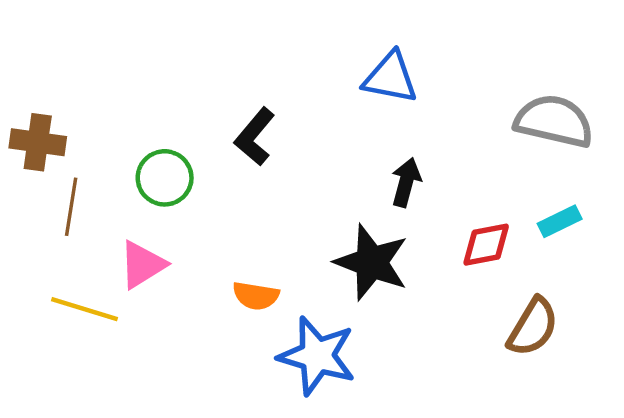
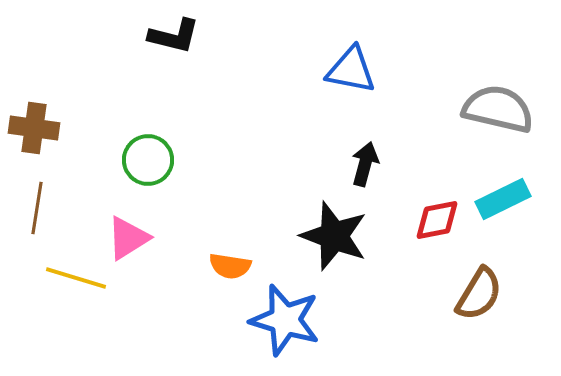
black L-shape: (255, 137) -> (174, 36), moved, turned -116
brown line: (71, 207) -> (37, 208), moved
cyan rectangle: (560, 221) -> (503, 199), size x1.4

